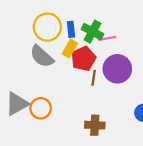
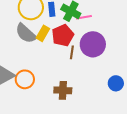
yellow rectangle: (70, 49) -> (43, 33), moved
brown cross: (95, 125) -> (63, 90), moved

